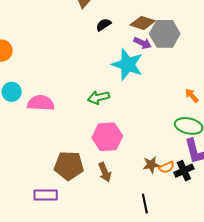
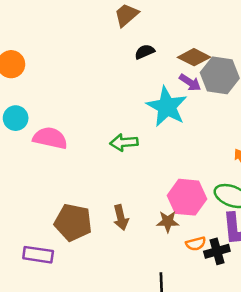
pink hexagon: (107, 137) -> (187, 197), moved
brown star: (151, 165) -> (168, 222), moved
brown arrow: (105, 172) -> (121, 218), moved

